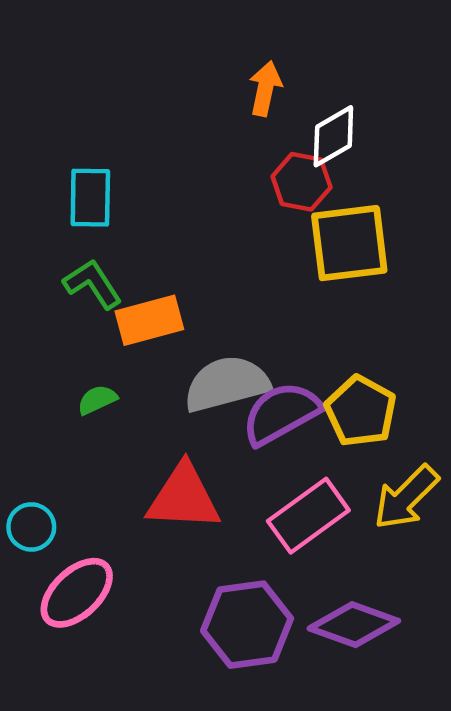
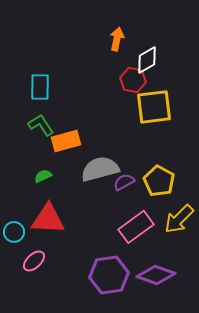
purple semicircle: (281, 413) -> (124, 182), size x0.6
red triangle: (183, 497) -> (48, 219), moved
pink ellipse: (77, 593) -> (34, 261), size x0.7

